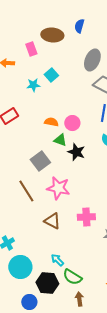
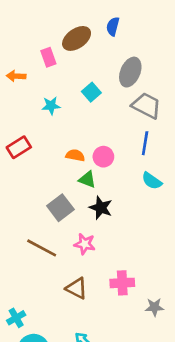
brown ellipse: (52, 35) -> (77, 38), turned -40
cyan square: (51, 75) -> (91, 92), moved
black star: (76, 152) -> (101, 208), moved
pink star: (58, 188) -> (85, 244), size x0.7
brown line: (26, 191) -> (42, 248), turned -30

